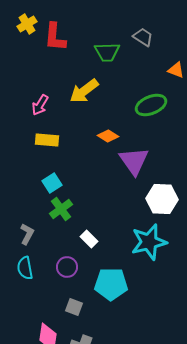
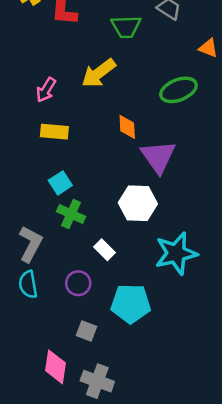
orange diamond: (108, 136) -> (127, 127), turned 55
white hexagon: (162, 199) -> (138, 203), moved
green cross: (61, 209) -> (71, 214), turned -30
gray L-shape: (27, 234) -> (30, 244), size x1.4

